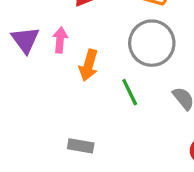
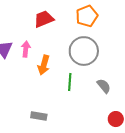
green line: (130, 92) -> (70, 82), turned 30

